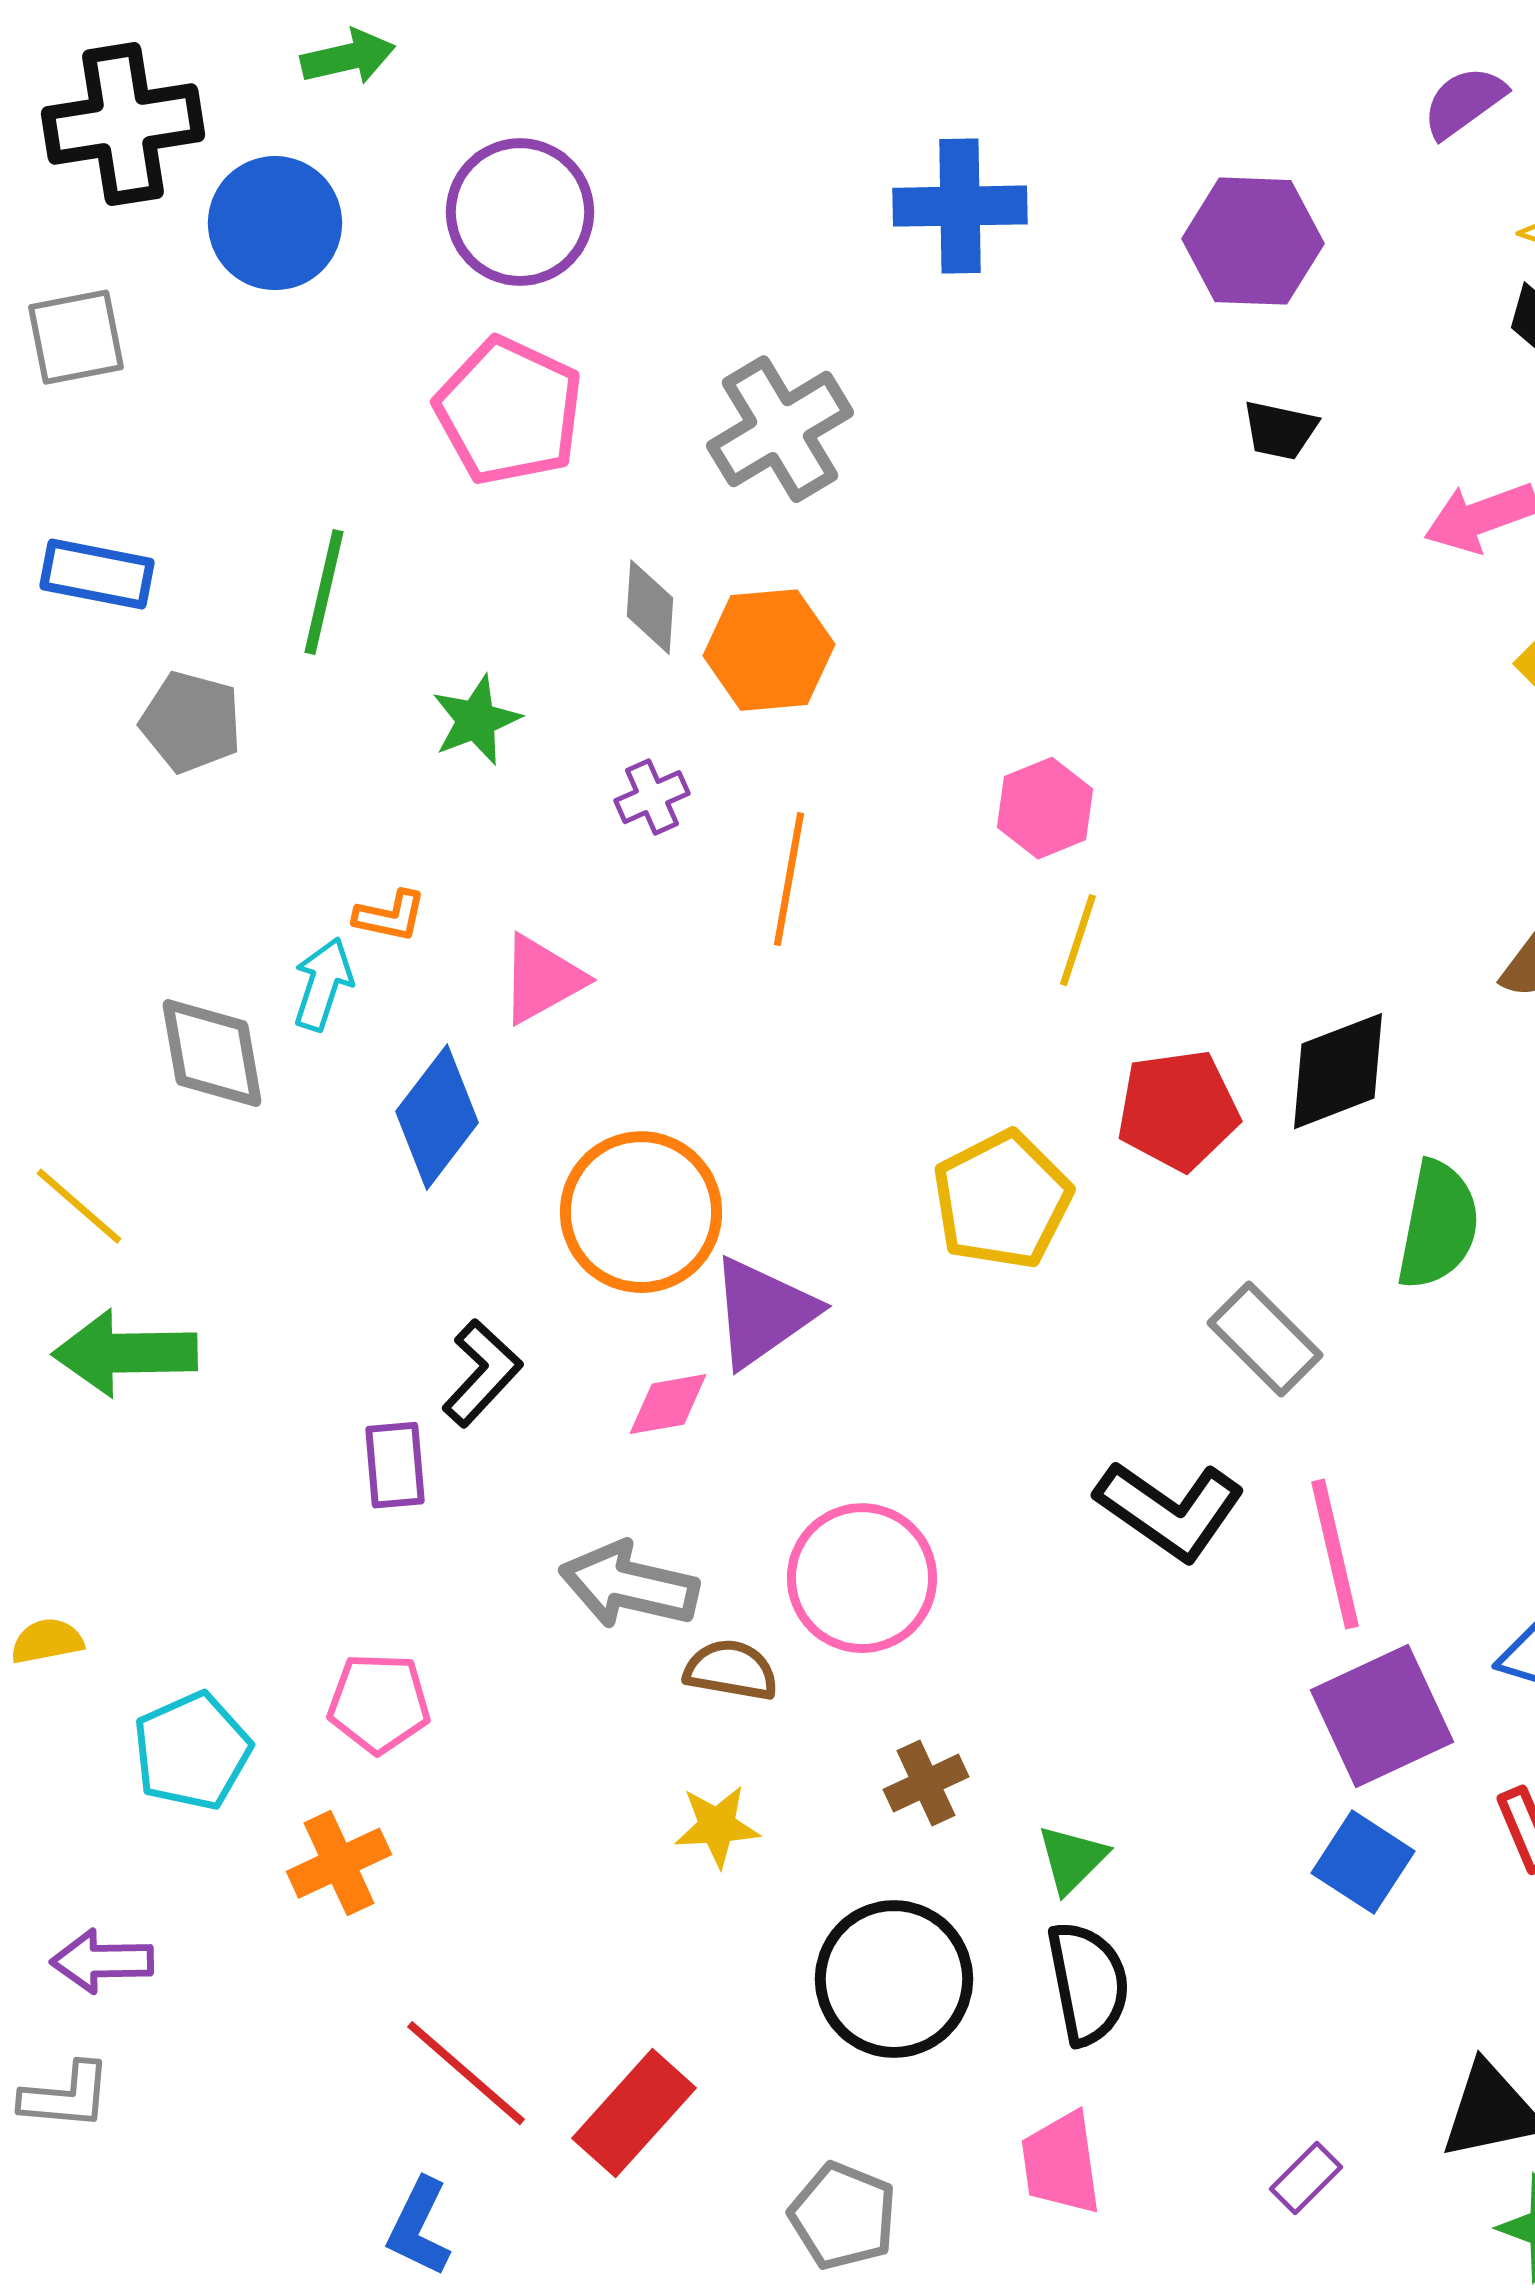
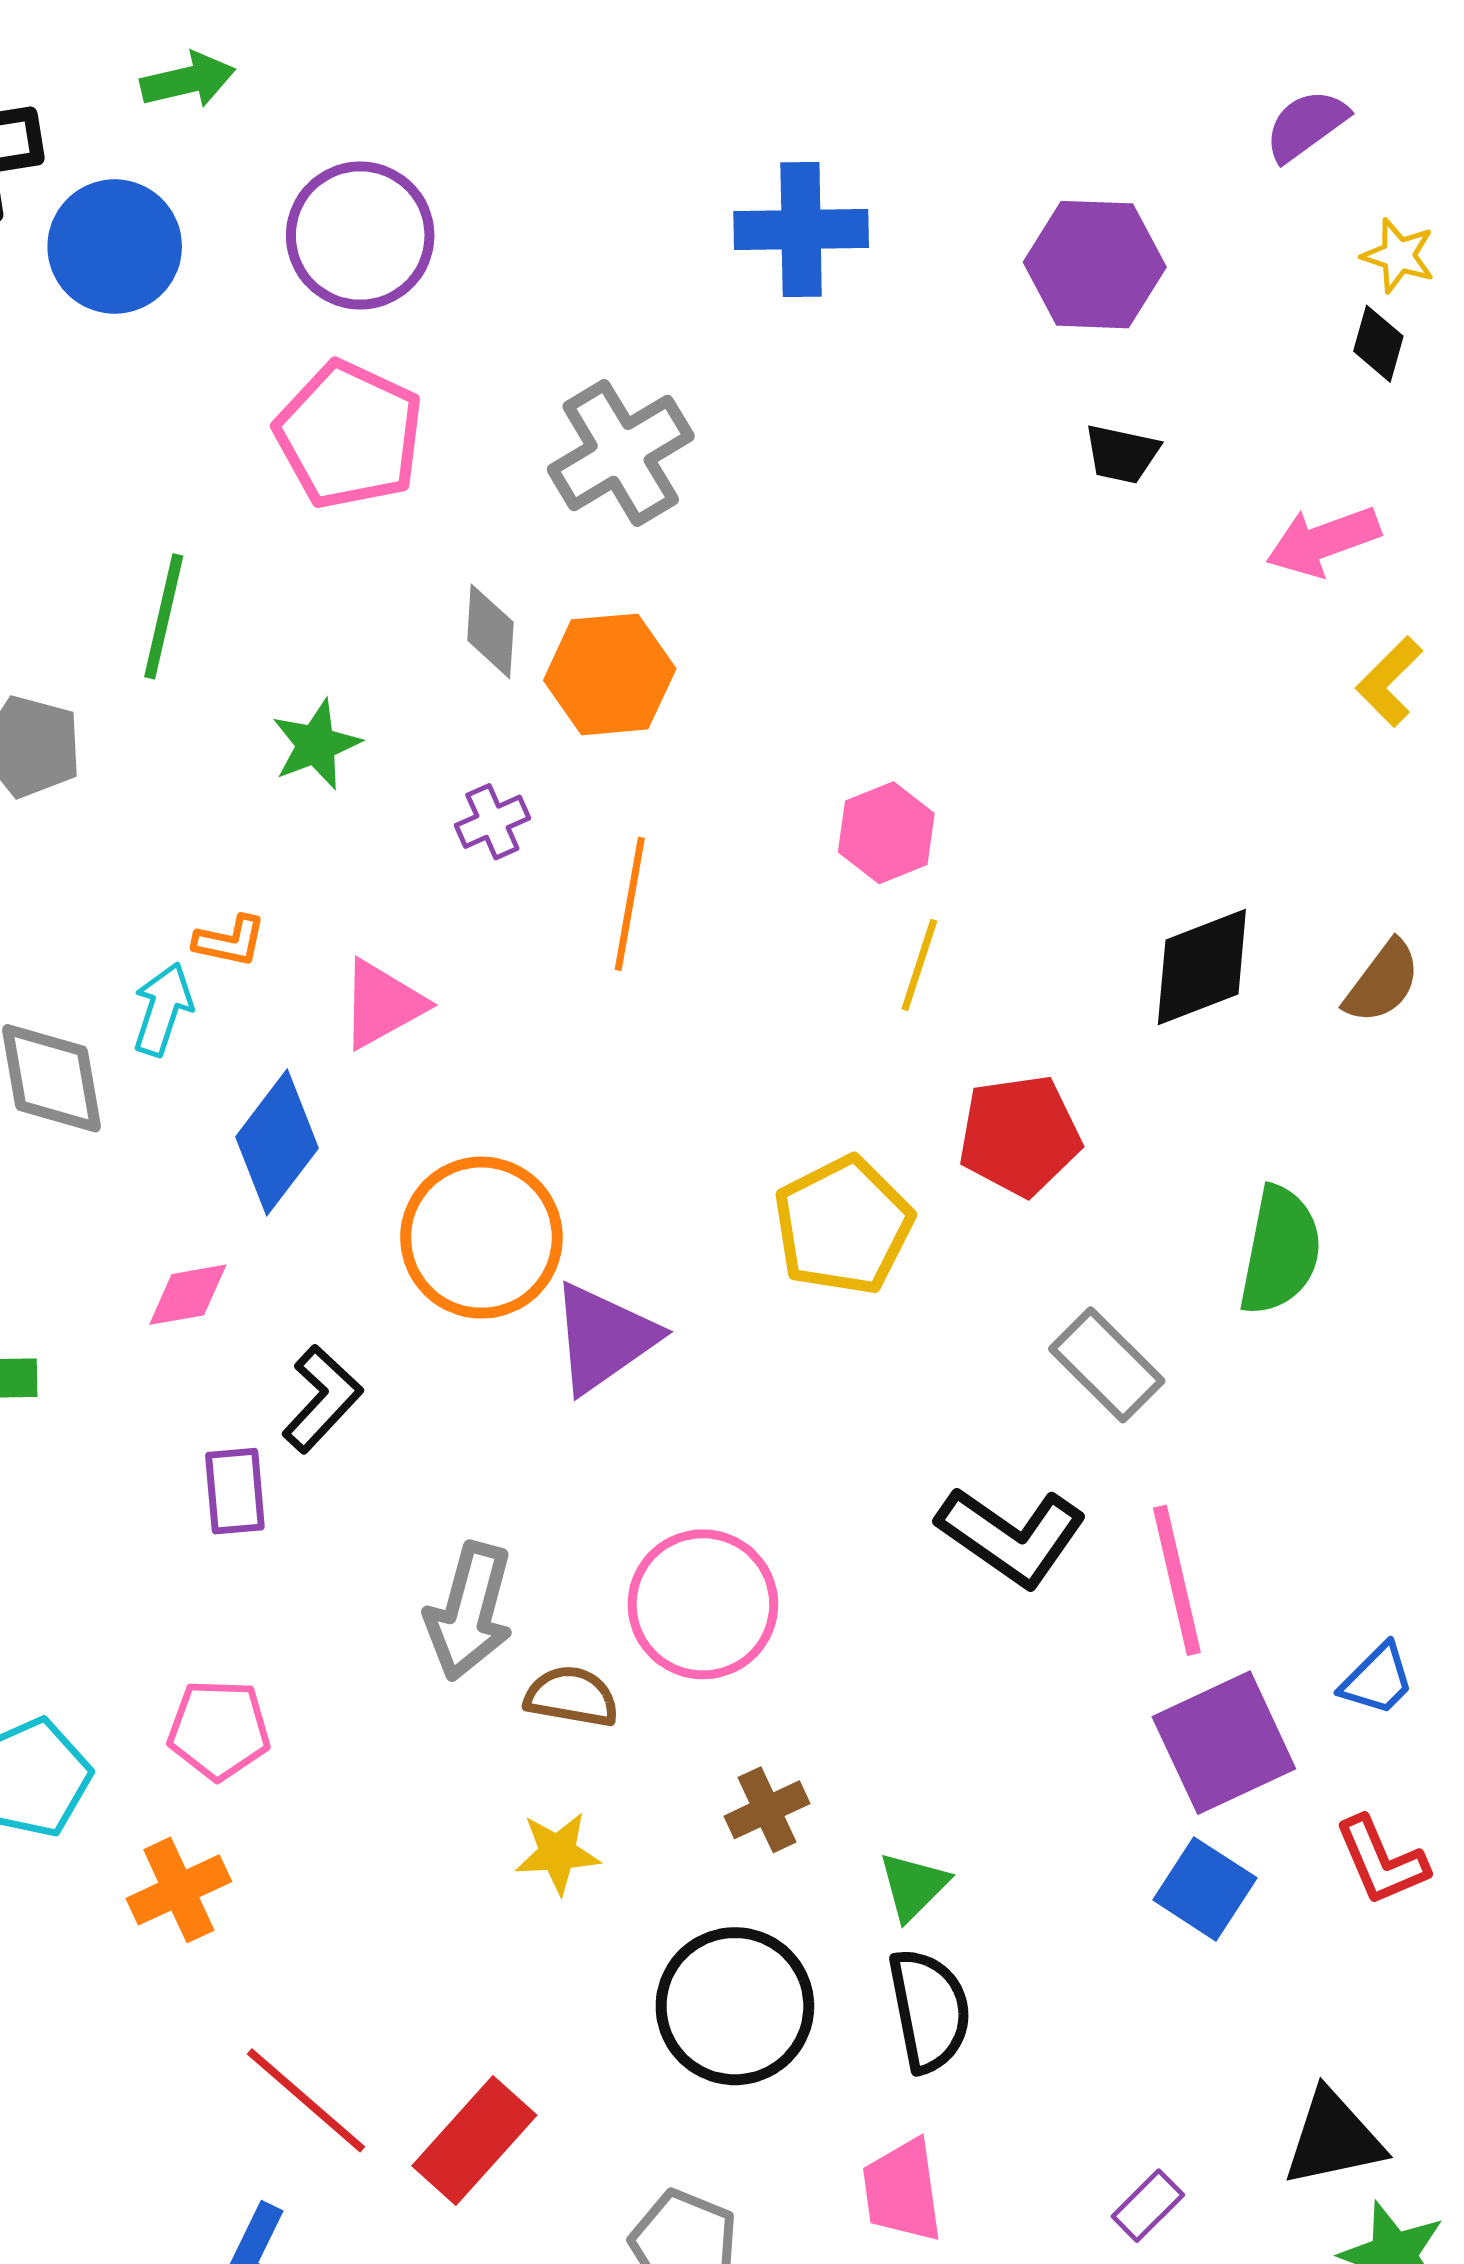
black diamond: (1338, 1071) -> (1202, 967), moved
pink diamond: (668, 1404) -> (188, 1295), moved
gray arrow: (629, 1585) -> (469, 1611), turned -88

